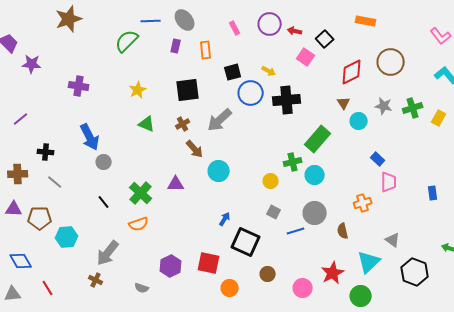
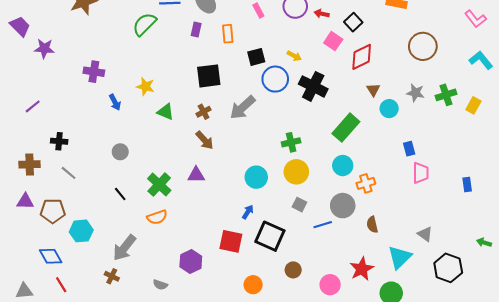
red diamond: (352, 72) -> (362, 57), moved
yellow star: (138, 90) -> (146, 86), moved, turned -30
black cross: (287, 100) -> (313, 86), turned 32
blue arrow: (90, 137) -> (115, 102), moved, size x0.6
brown arrow: (195, 149) -> (205, 140), moved
blue rectangle: (378, 159) -> (409, 149), turned 32
green cross: (293, 162) -> (291, 142), moved
cyan circle: (219, 171) -> (256, 177), moved
yellow circle: (271, 181) -> (296, 172), size x1.5
orange cross: (363, 203) -> (366, 183), moved
blue diamond: (21, 261) -> (51, 256), moved
red square: (209, 263) -> (231, 241), moved

